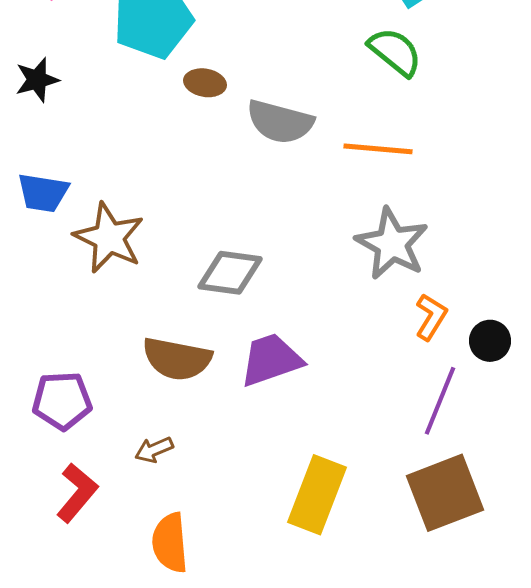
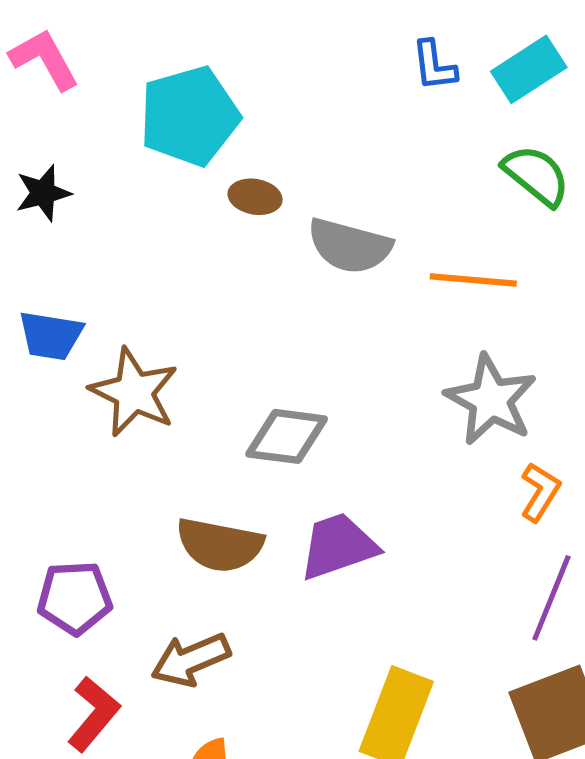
green semicircle: (395, 52) -> (536, 175), moved
brown arrow: (154, 450) -> (191, 660), size x1.6

